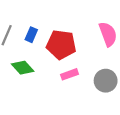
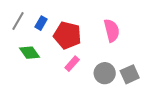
pink rectangle: (70, 74) -> (72, 64), turned -35

